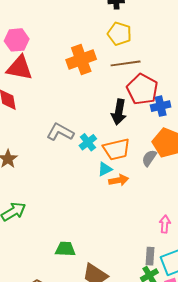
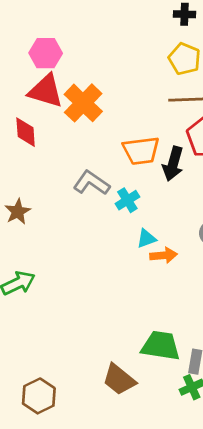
orange cross: (81, 60) -> (83, 103), moved, turned -32
orange trapezoid: (116, 149) -> (141, 151), moved
green trapezoid: (65, 249) -> (161, 346), moved, size x1.4

